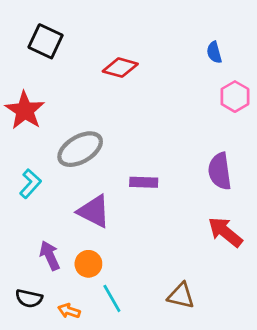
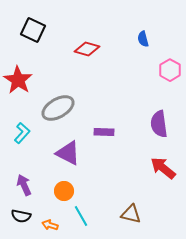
blue semicircle: (214, 52) -> (143, 39), moved
purple arrow: (50, 256) -> (24, 185), moved

